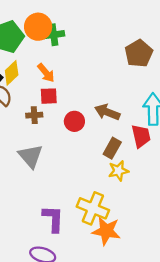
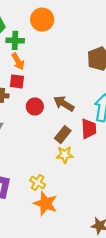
orange circle: (38, 27) -> (42, 20), moved
green cross: (54, 35) -> (15, 40), moved
yellow cross: (93, 208) -> (38, 183), size x0.6

